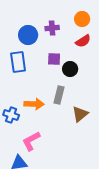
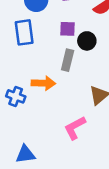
gray rectangle: (59, 95) -> (68, 60), moved
pink L-shape: (31, 141) -> (75, 128), moved

